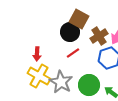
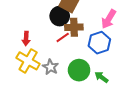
brown cross: (99, 36) -> (74, 27), moved, turned 30
gray star: (61, 82) -> (50, 67), size x0.7

